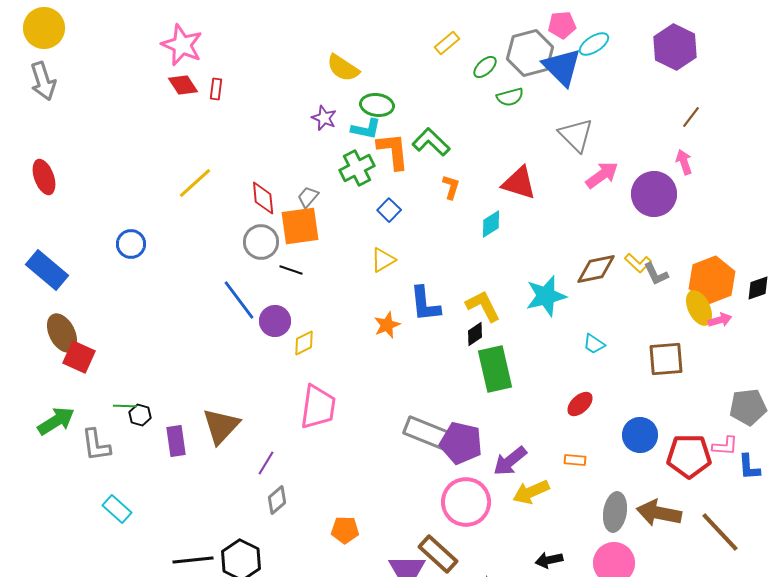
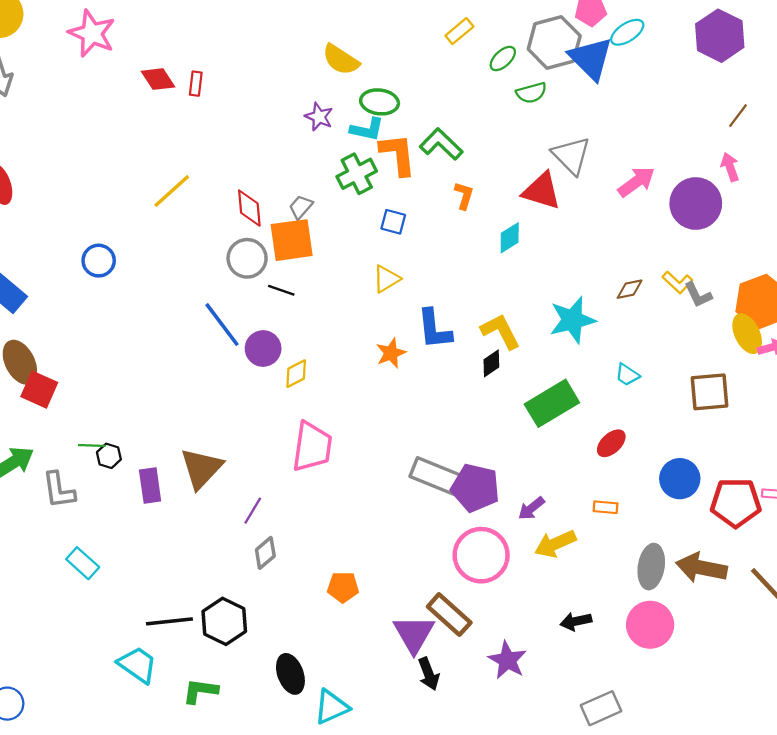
pink star: (182, 45) -> (92, 33), moved
gray triangle: (576, 135) -> (571, 156), moved
blue square: (389, 210) -> (393, 222), turned -30
brown diamond: (596, 269) -> (630, 289), size x0.6
green rectangle: (495, 369) -> (552, 403), moved, turned 72
purple arrow: (510, 461) -> (531, 508), size x0.7

